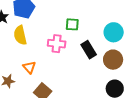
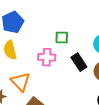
orange triangle: (29, 67) -> (20, 82), size x1.5

